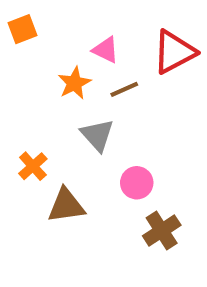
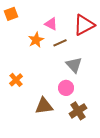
gray triangle: (97, 135) -> (74, 65), moved
brown triangle: (66, 206) -> (44, 106), moved

